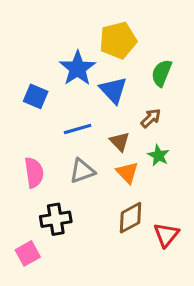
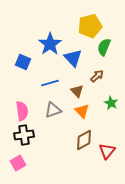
yellow pentagon: (118, 40) -> (90, 26), moved
green star: (158, 155) -> (111, 103), moved
black cross: (56, 219) -> (24, 135), moved

